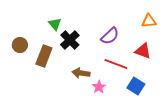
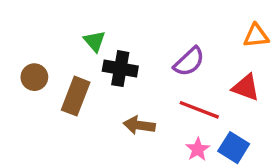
black cross: (70, 40) -> (120, 69), turned -36
pink star: (99, 87) -> (198, 149), moved

